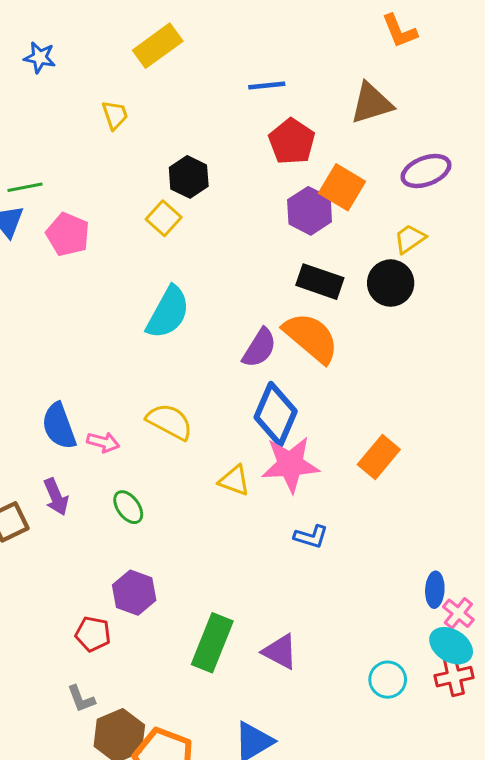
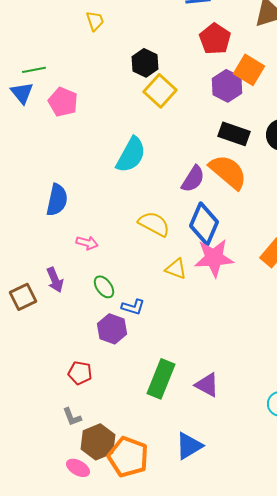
yellow square: (164, 218) -> (160, 91), moved, size x1.4
yellow semicircle: (169, 422) -> (154, 224), moved
blue semicircle: (59, 426) -> (57, 200), moved, turned -148
blue L-shape: (311, 537) -> (133, 307), moved
purple hexagon: (134, 593) -> (112, 329), moved

